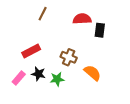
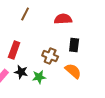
black rectangle: (100, 30) -> (74, 45), moved
red rectangle: (31, 51) -> (14, 50), turned -42

